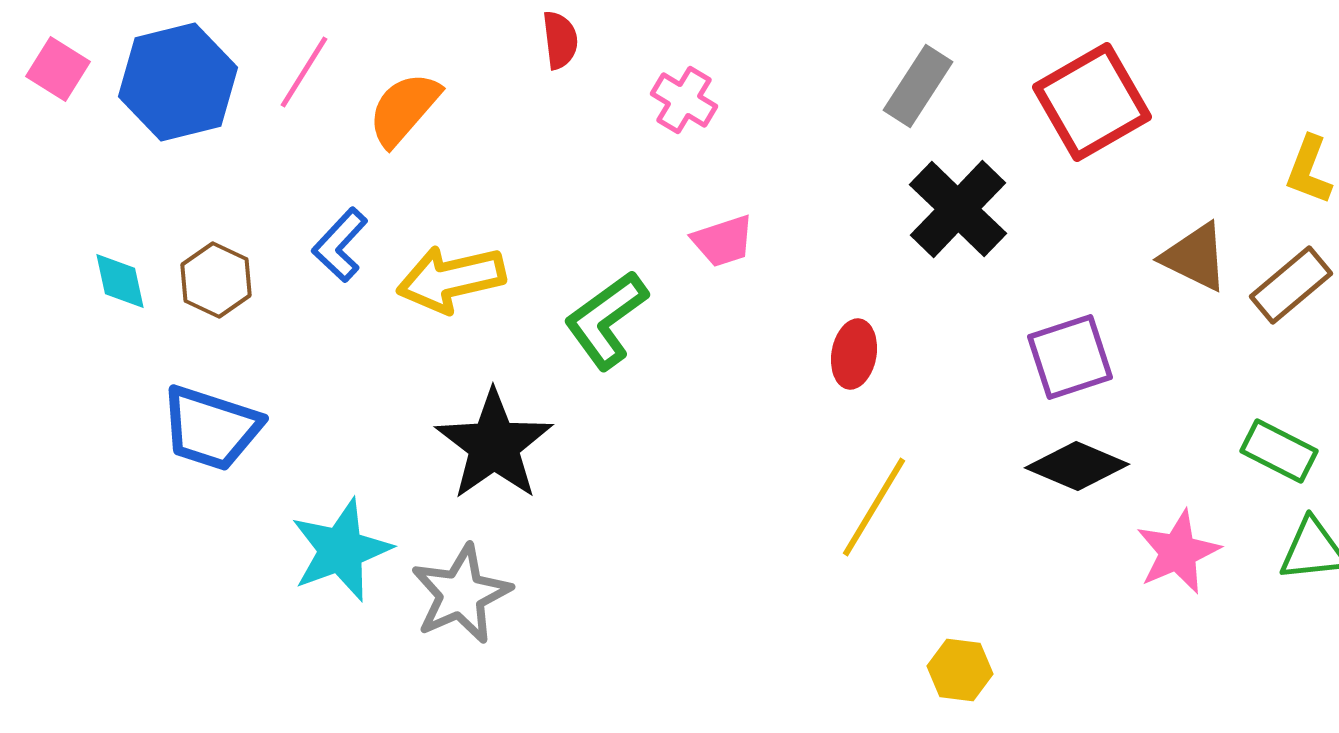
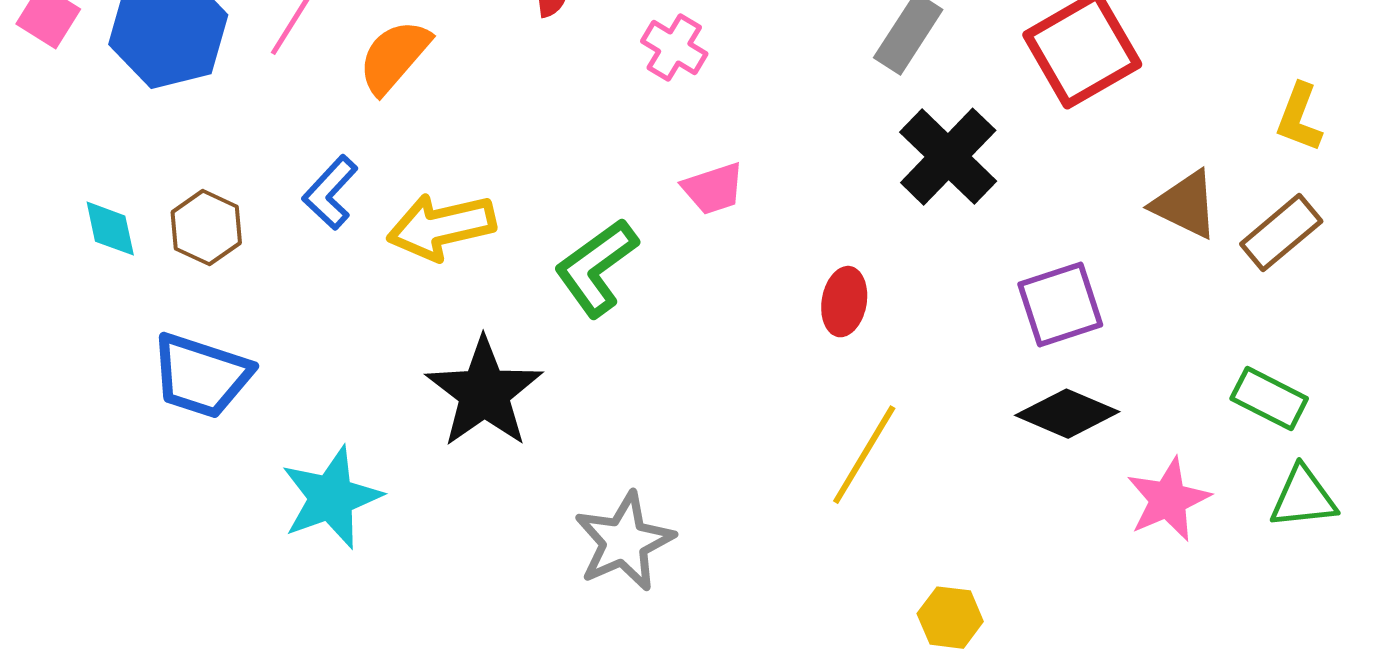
gray star: (461, 594) -> (624, 542), moved

